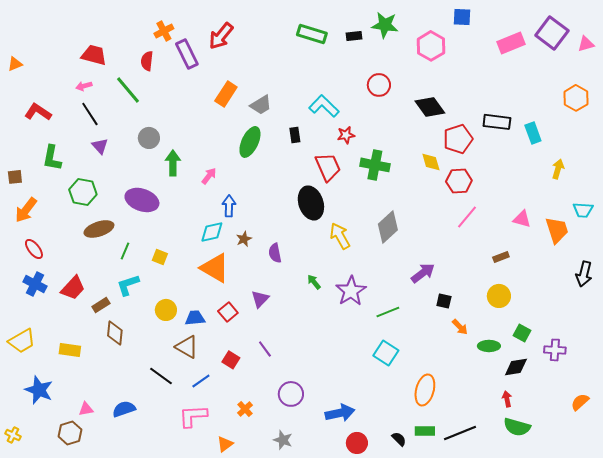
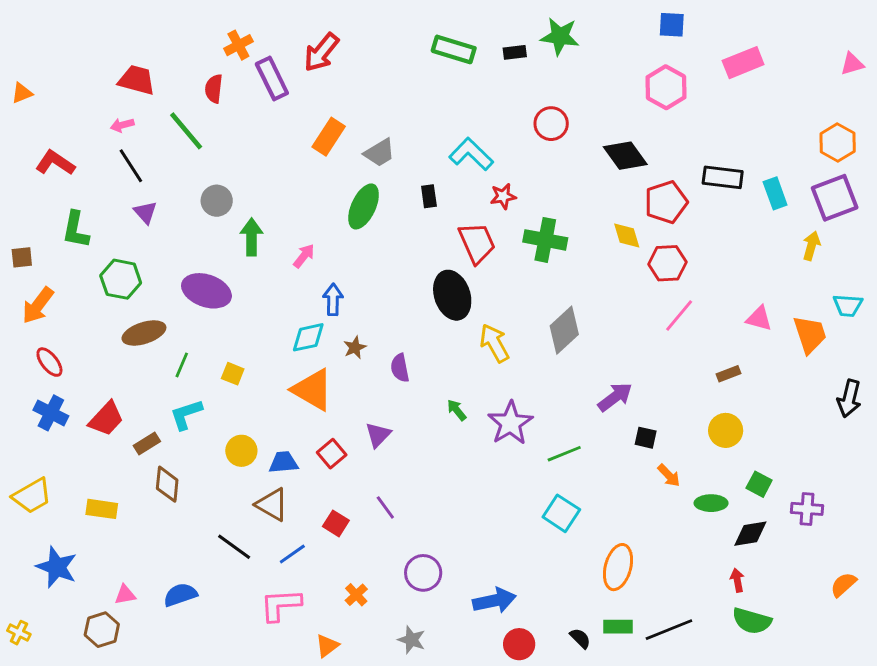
purple square: (552, 33) -> (835, 198), moved, turned 32
pink hexagon: (431, 46) -> (666, 87), moved

